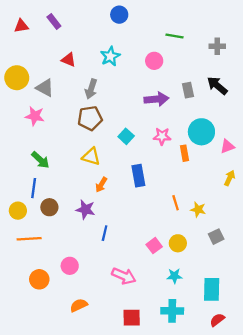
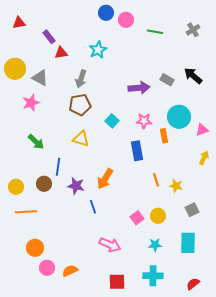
purple rectangle: (54, 21) -> (49, 37), moved
gray cross: (217, 46) -> (193, 30), moved, turned -32
red triangle: (69, 60) -> (61, 53), turned -32
pink circle: (154, 61) -> (126, 20), moved
gray rectangle: (188, 90) -> (167, 80), turned -48
pink star: (35, 116) -> (31, 103), turned -30
blue rectangle: (138, 176) -> (137, 151), moved
orange arrow: (101, 185) -> (105, 179), moved, size x1.5
blue line: (34, 188) -> (58, 167), moved
blue line: (105, 233) -> (93, 207), turned -32
pink circle: (70, 266) -> (47, 268), moved
cyan rectangle: (212, 289) -> (188, 243), moved

